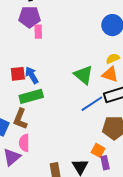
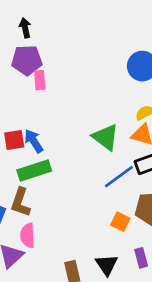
orange square: (98, 150) -> (120, 222), moved

